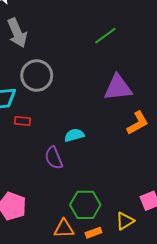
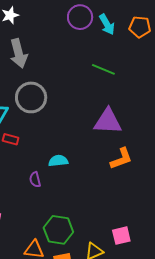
green line: (105, 36) -> (103, 69), turned 50
purple semicircle: (54, 158) -> (35, 180), size x0.7

